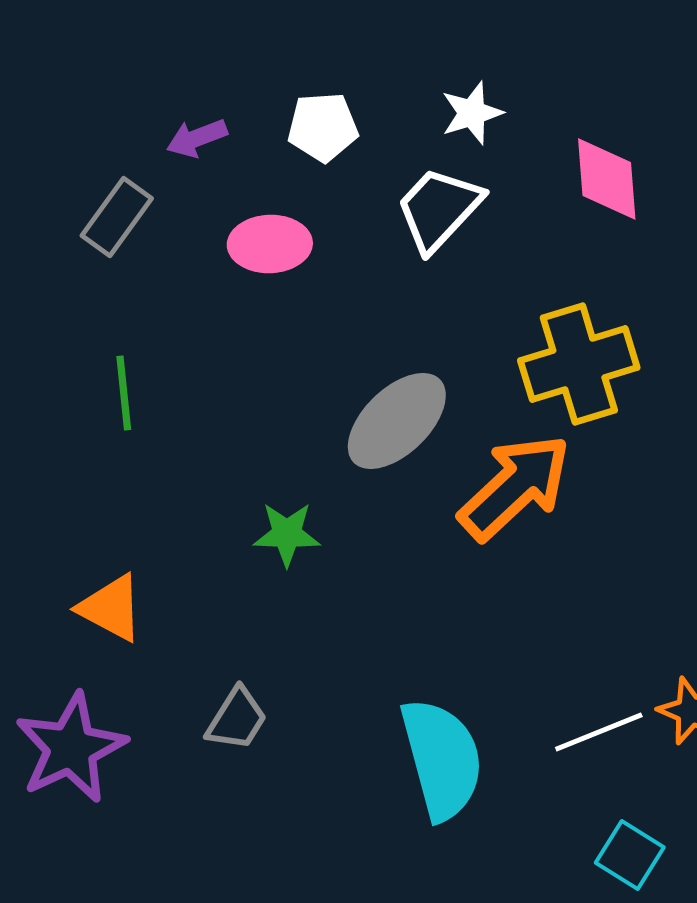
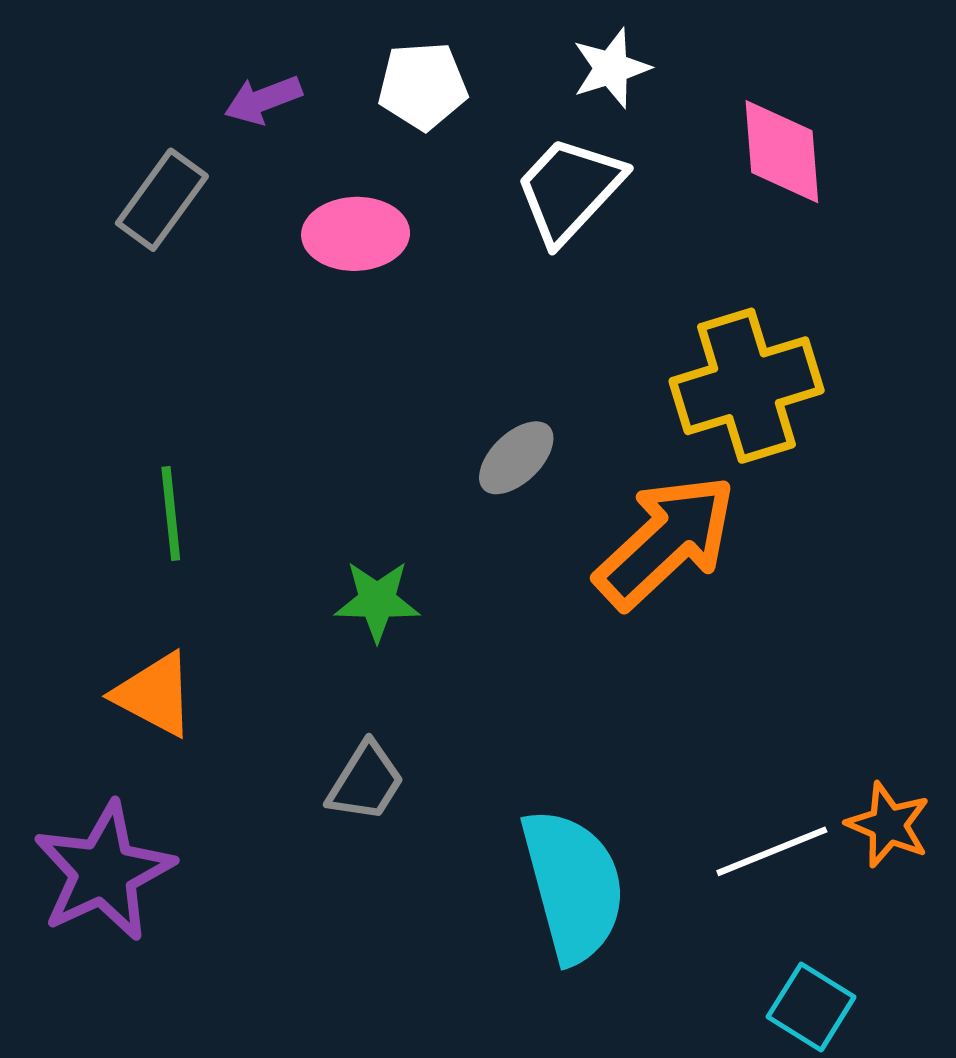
green line: (124, 393) -> (171, 513), moved
gray ellipse: (397, 421) -> (516, 458), size x0.6
gray trapezoid: (237, 719) -> (366, 782), moved

